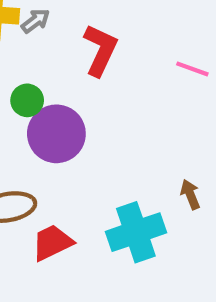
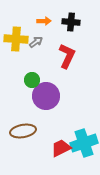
red trapezoid: (52, 243) -> (61, 148), moved

